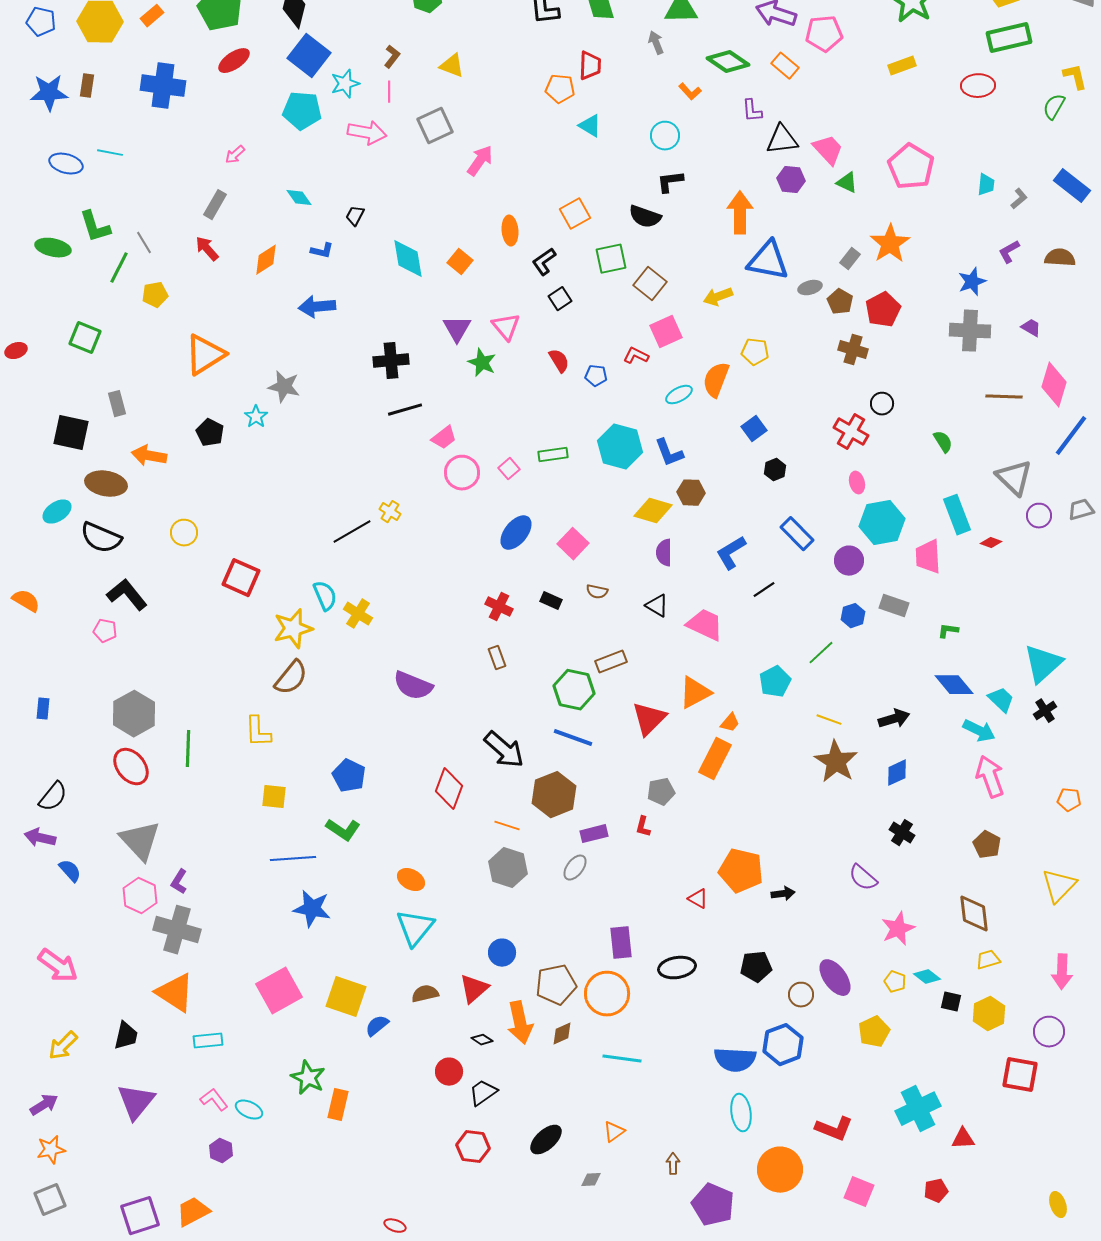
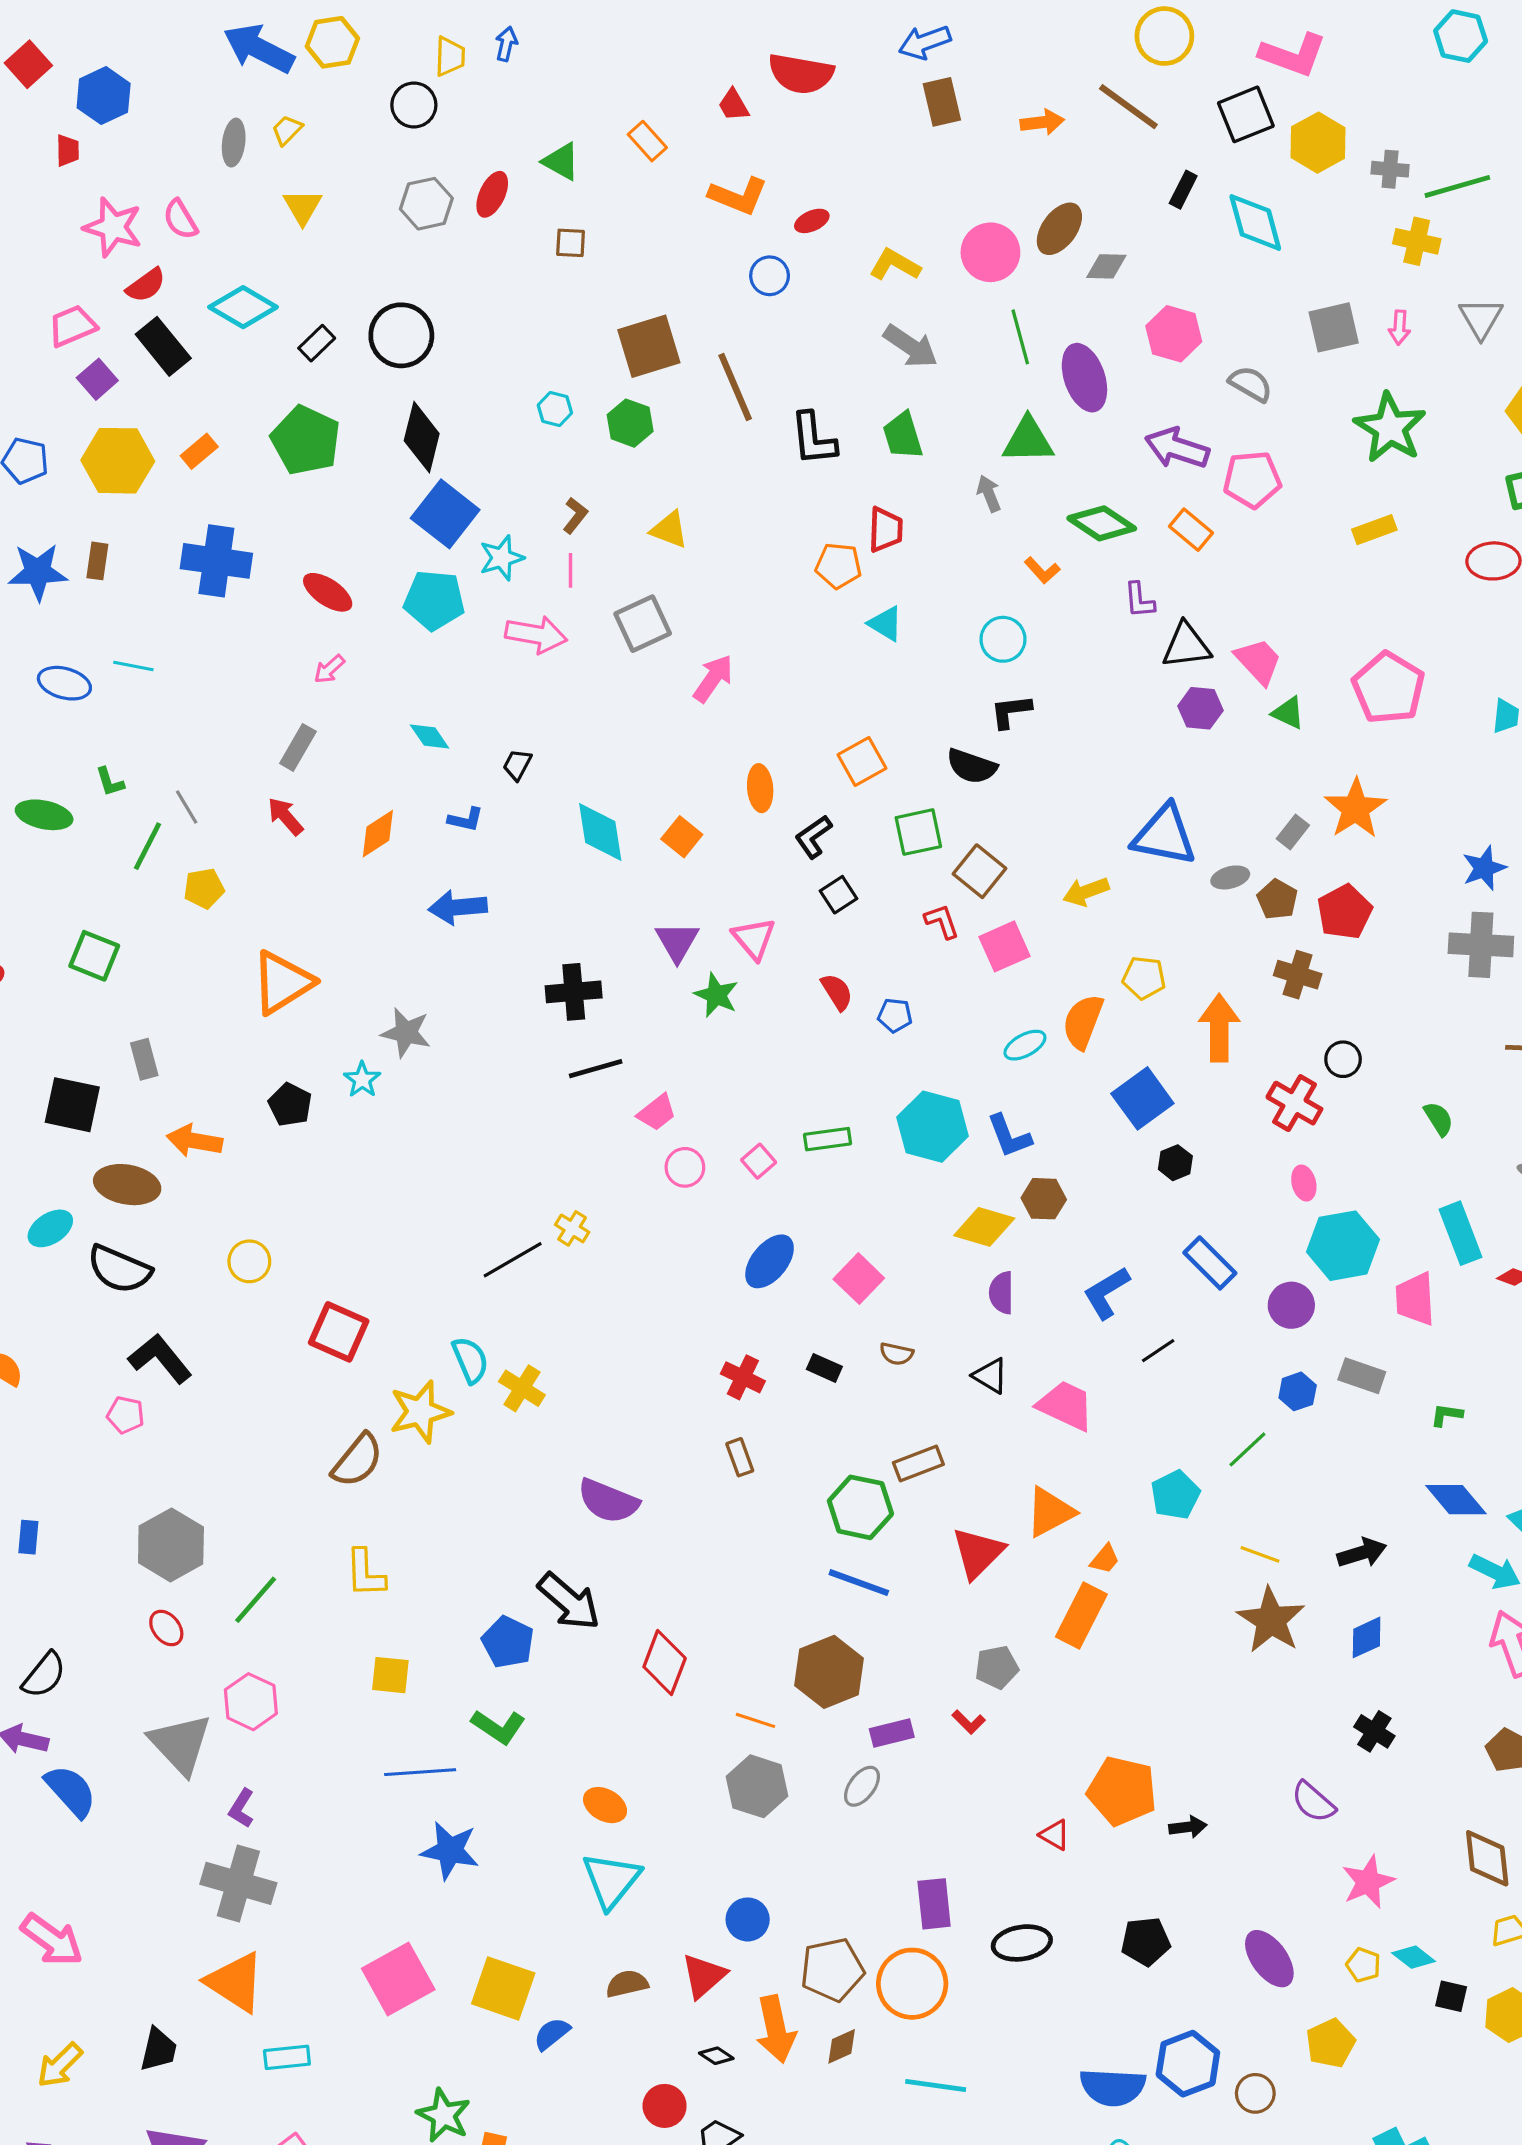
red ellipse: (234, 61) -> (328, 592), moved, turned 68
orange arrow: (740, 213) -> (1219, 1028), moved
green L-shape: (95, 227) -> (110, 782), size x0.6
red L-shape: (636, 356) -> (942, 921), moved, turned 45
blue square: (754, 429) -> (1142, 1098), size x1.5
pink circle: (462, 473) -> (685, 1167), size x0.7
brown semicircle: (291, 678) -> (357, 1460), moved
green line: (188, 749) -> (256, 1600), turned 39
black arrow: (504, 750) -> (569, 1601), moved
red ellipse: (131, 767) -> (166, 1628), size x0.6
red L-shape: (643, 827) -> (969, 1722), turned -60
blue semicircle: (70, 871) -> (71, 1791), size x1.5
pink hexagon: (140, 896) -> (251, 1702), moved
brown circle: (801, 995) -> (1255, 2093), moved

